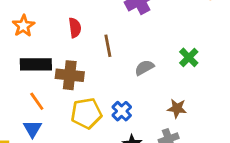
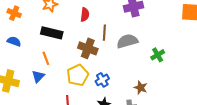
gray semicircle: (144, 68) -> (127, 41), moved, size x1.5
brown cross: (70, 75) -> (88, 48), moved
yellow pentagon: (86, 113) -> (78, 75), turned -30

